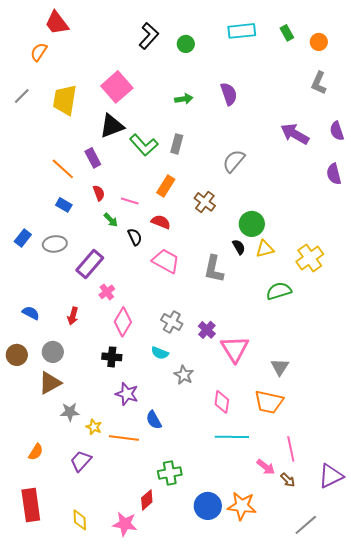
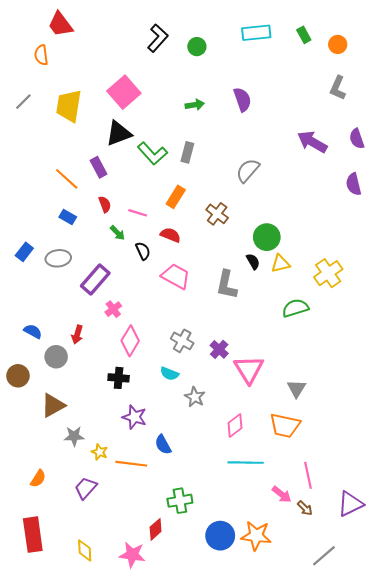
orange semicircle: (39, 52) -> (41, 55), turned -42
gray circle: (53, 352) -> (56, 357), moved
pink diamond: (222, 402) -> (235, 426), turned 45

